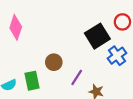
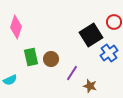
green rectangle: (32, 81) -> (31, 57), moved

